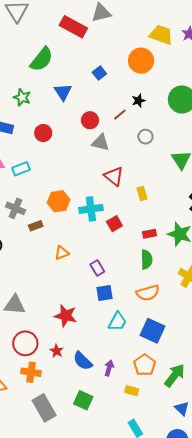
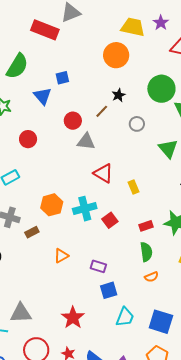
blue square: (99, 73) -> (62, 78), moved, turned 32
gray circle: (145, 137) -> (137, 124), moved
purple rectangle: (97, 268) -> (98, 266), turned -35
orange semicircle: (148, 293) -> (151, 277), moved, size x0.6
red star: (66, 316) -> (73, 318), turned 30

